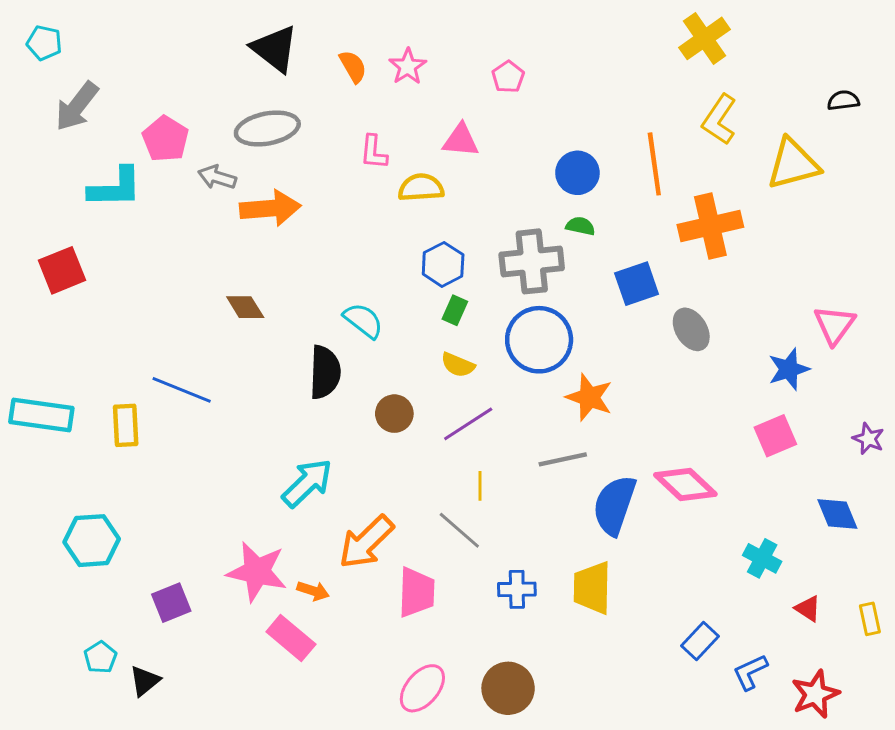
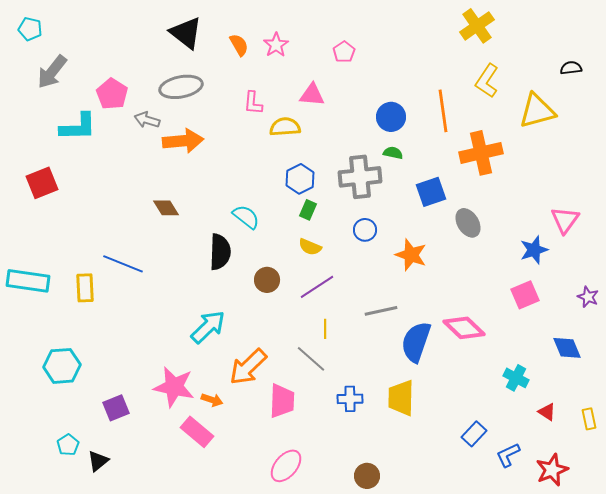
blue circle: (539, 340) -> (365, 230), size x0.5
orange star: (589, 397) -> (411, 255), moved
brown circle: (508, 688) -> (367, 476), moved, size x0.7

